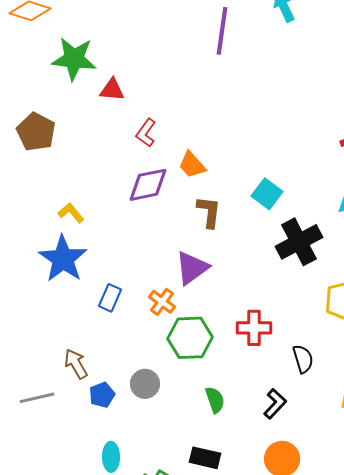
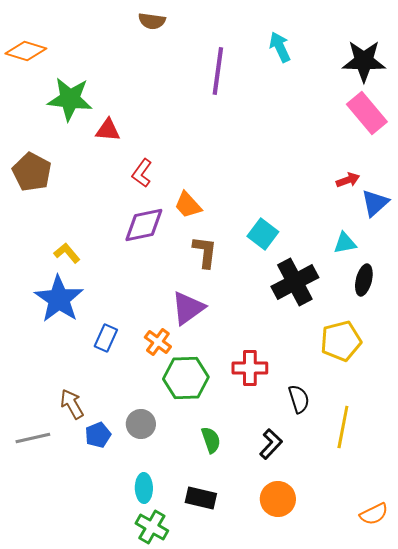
cyan ellipse: (111, 457) -> (144, 488), moved

